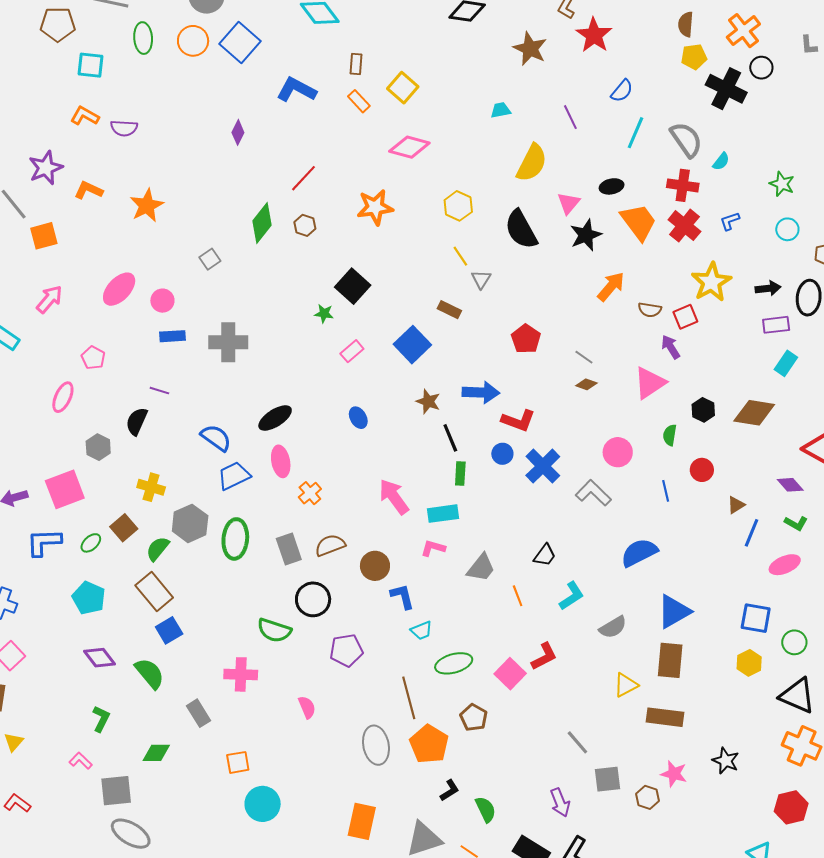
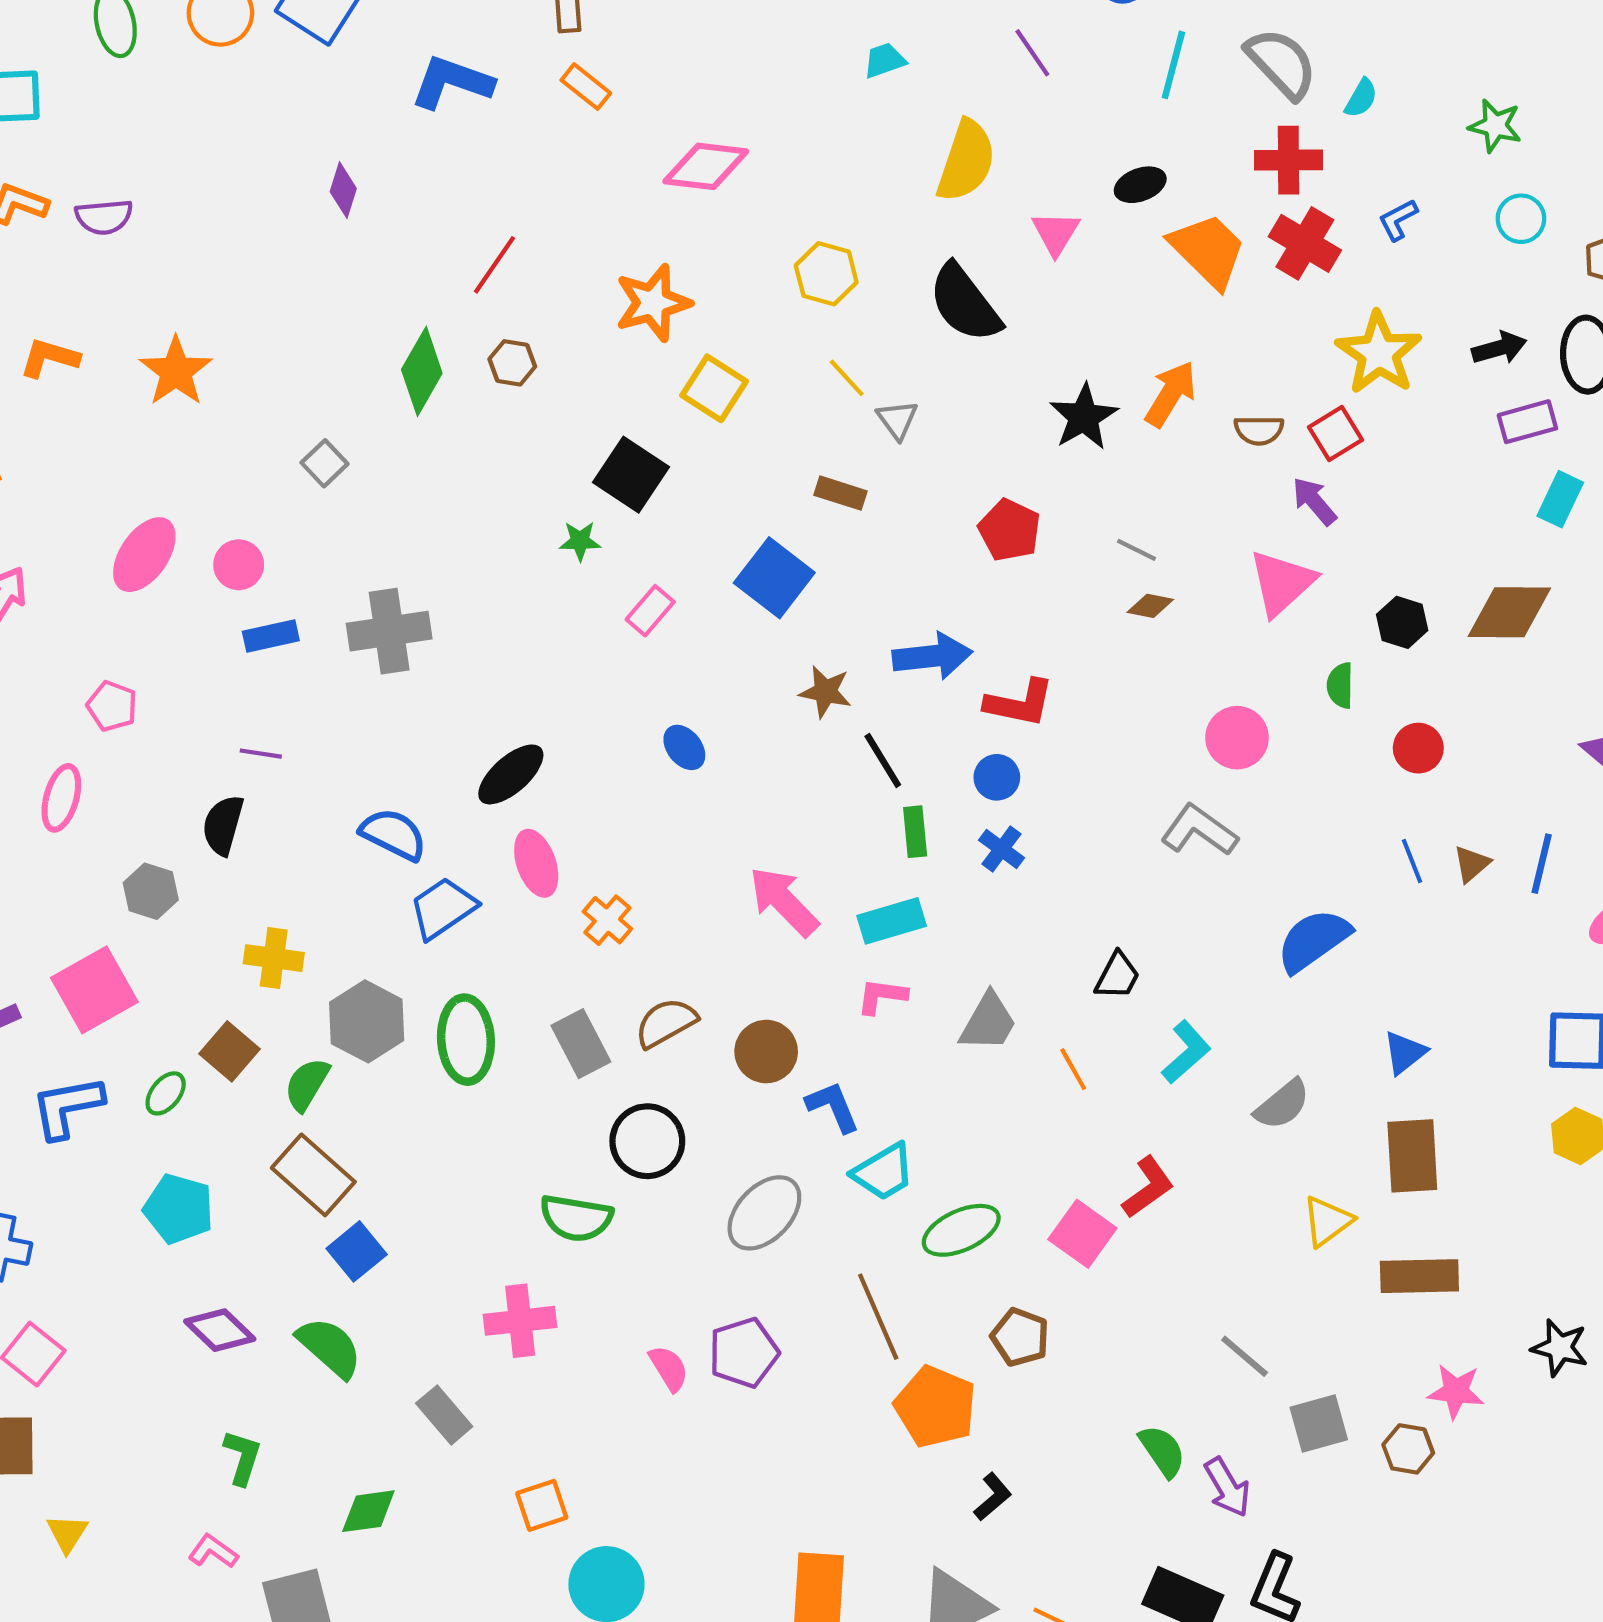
yellow square: (403, 88) -> (714, 388), moved
black star: (586, 235) -> (1084, 417), moved
blue cross: (543, 466) -> (1001, 849), moved, size x0.6
blue line: (666, 491) -> (1412, 861), moved
brown triangle: (736, 505) -> (1472, 864), moved
blue triangle: (674, 612) -> (1405, 1053), size x0.6
cyan trapezoid: (421, 631) -> (884, 1172), size x1.4
purple pentagon: (346, 650) -> (744, 1353), moved
gray ellipse: (376, 745) -> (764, 1213), moved, turned 63
green semicircle: (486, 809) -> (1162, 1451), moved

